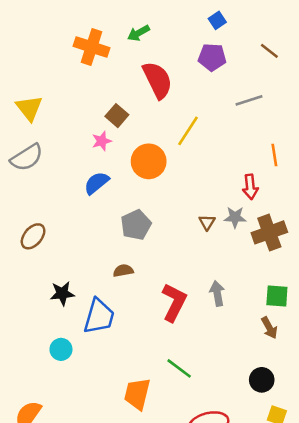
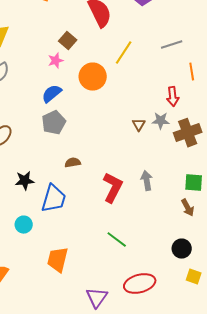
gray line: (249, 100) -> (172, 45), moved
gray pentagon: (136, 225) -> (54, 123), moved
orange trapezoid: (137, 394) -> (58, 260), moved

